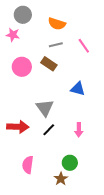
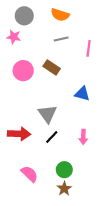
orange semicircle: (57, 24) -> (60, 15), moved
gray line: (56, 45) -> (61, 39), moved
pink line: (84, 46) -> (89, 48), turned 42
green circle: (70, 163) -> (64, 170), moved
pink semicircle: (28, 165) -> (30, 174), turned 126

